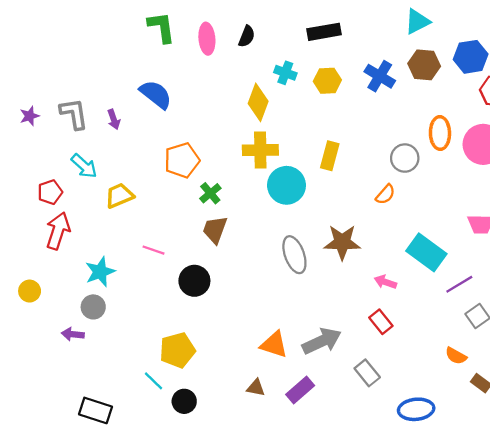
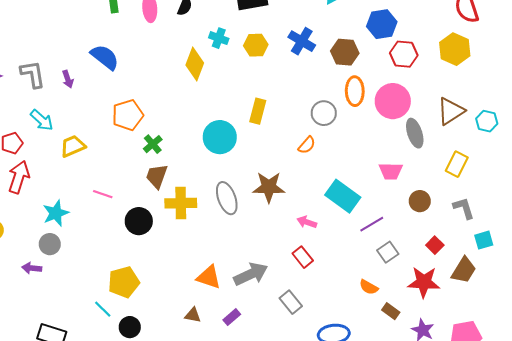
brown hexagon: (424, 65) -> (345, 52), moved
yellow cross: (260, 150) -> (181, 203), moved
purple rectangle: (300, 390) -> (232, 317), size x0.7

